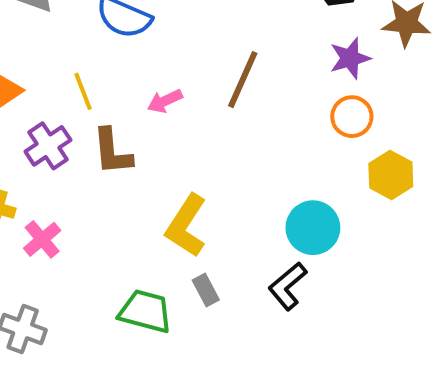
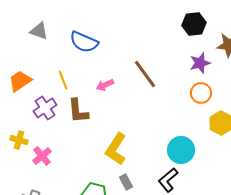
brown line: (243, 80) -> (145, 74), turned -60

